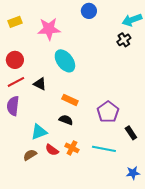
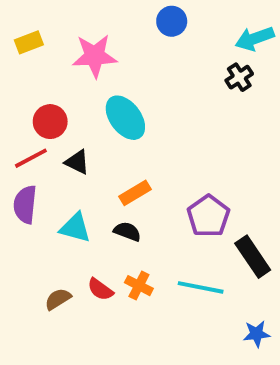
red circle: (15, 60) -> (50, 122), moved
orange rectangle: (70, 100) -> (135, 193), turned -56
cyan triangle: (39, 132) -> (75, 228), moved, turned 36
black rectangle: (131, 133) -> (253, 257), size x1.5

